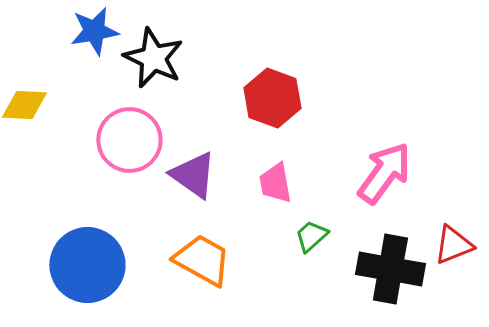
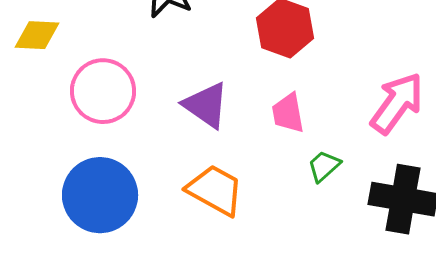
pink circle: (129, 140) -> (103, 91), moved

